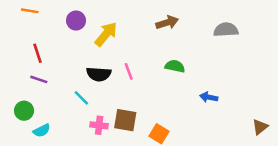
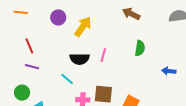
brown arrow: (167, 23) -> (131, 14), turned -132
green semicircle: (175, 66) -> (140, 48), turned 91
pink line: (129, 71) -> (103, 55), turned 40

